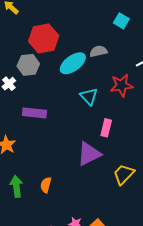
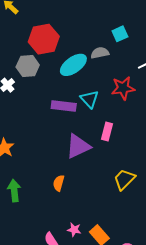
cyan square: (121, 21) -> (120, 34), moved, turned 35
purple rectangle: (34, 113) -> (64, 106), moved
purple triangle: (89, 154) -> (78, 146), moved
orange semicircle: (46, 185) -> (59, 183), moved

